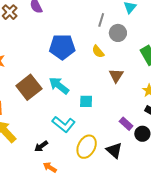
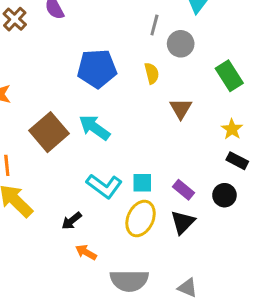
yellow semicircle: (98, 52) -> (152, 73), turned -152
cyan square: (86, 101) -> (142, 183), moved
purple rectangle: (126, 124) -> (183, 190), moved
black triangle: (114, 150) -> (183, 222), turned 36

